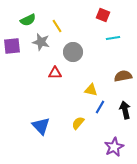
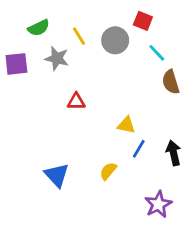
cyan line: (113, 38) -> (157, 53), turned 56
gray circle: (73, 52) -> (115, 40), moved
brown semicircle: (123, 76) -> (171, 82), moved, turned -96

